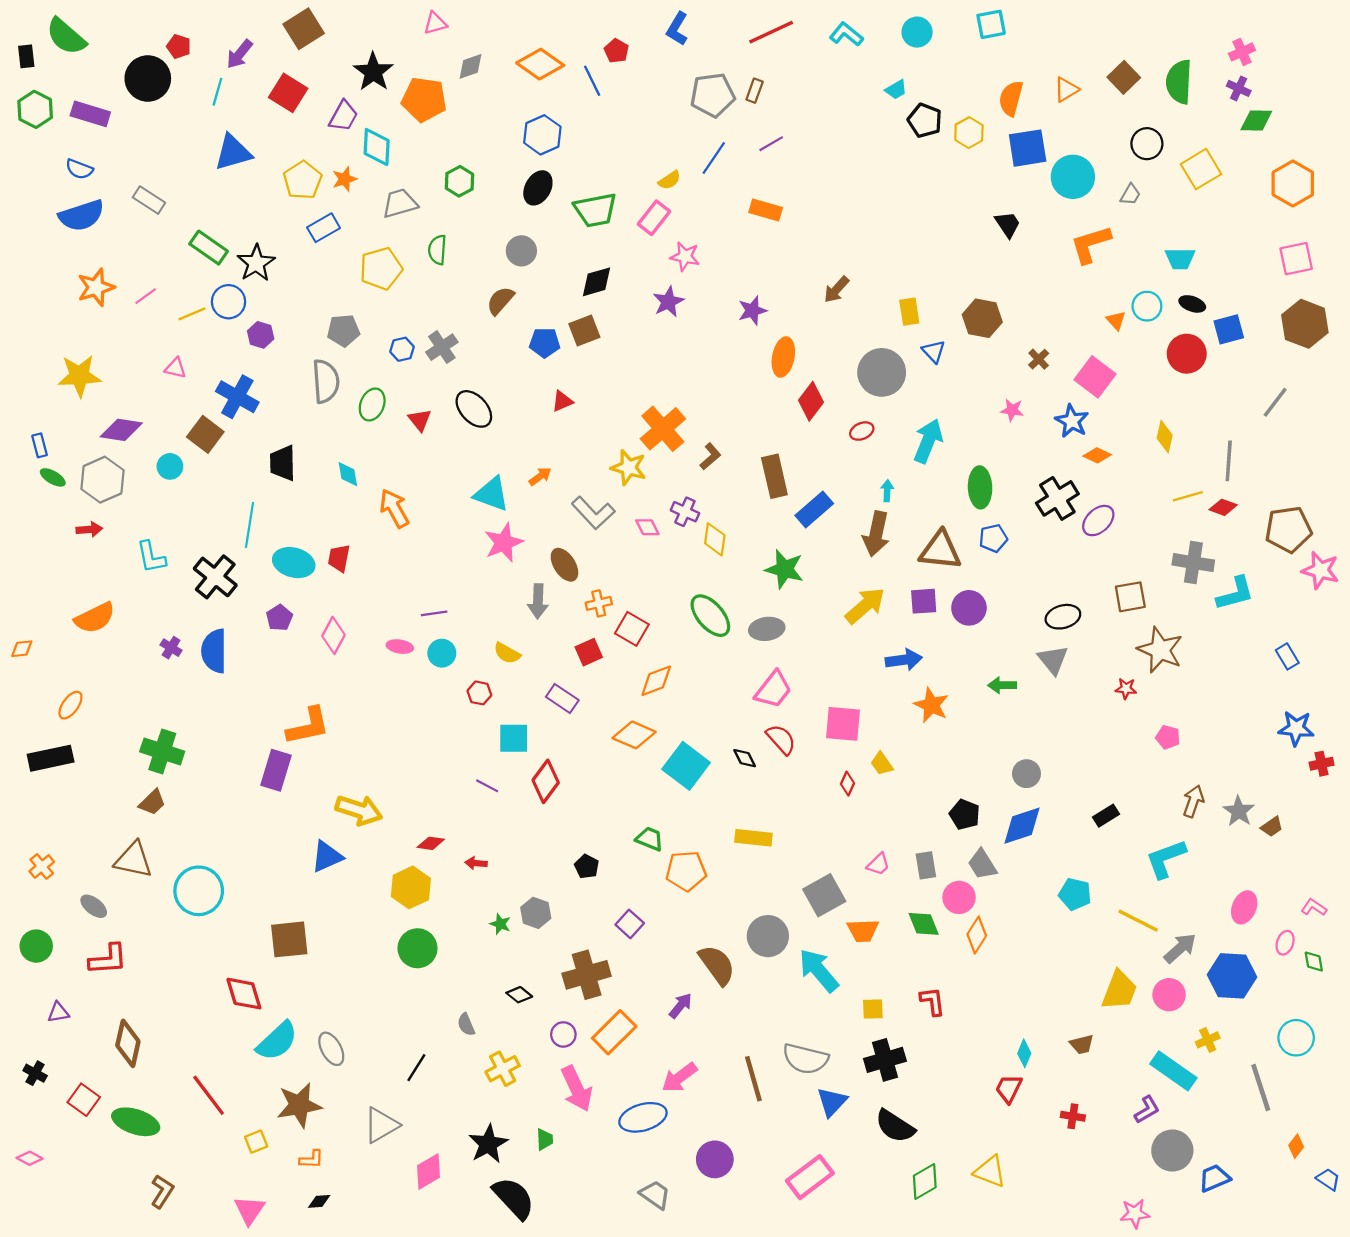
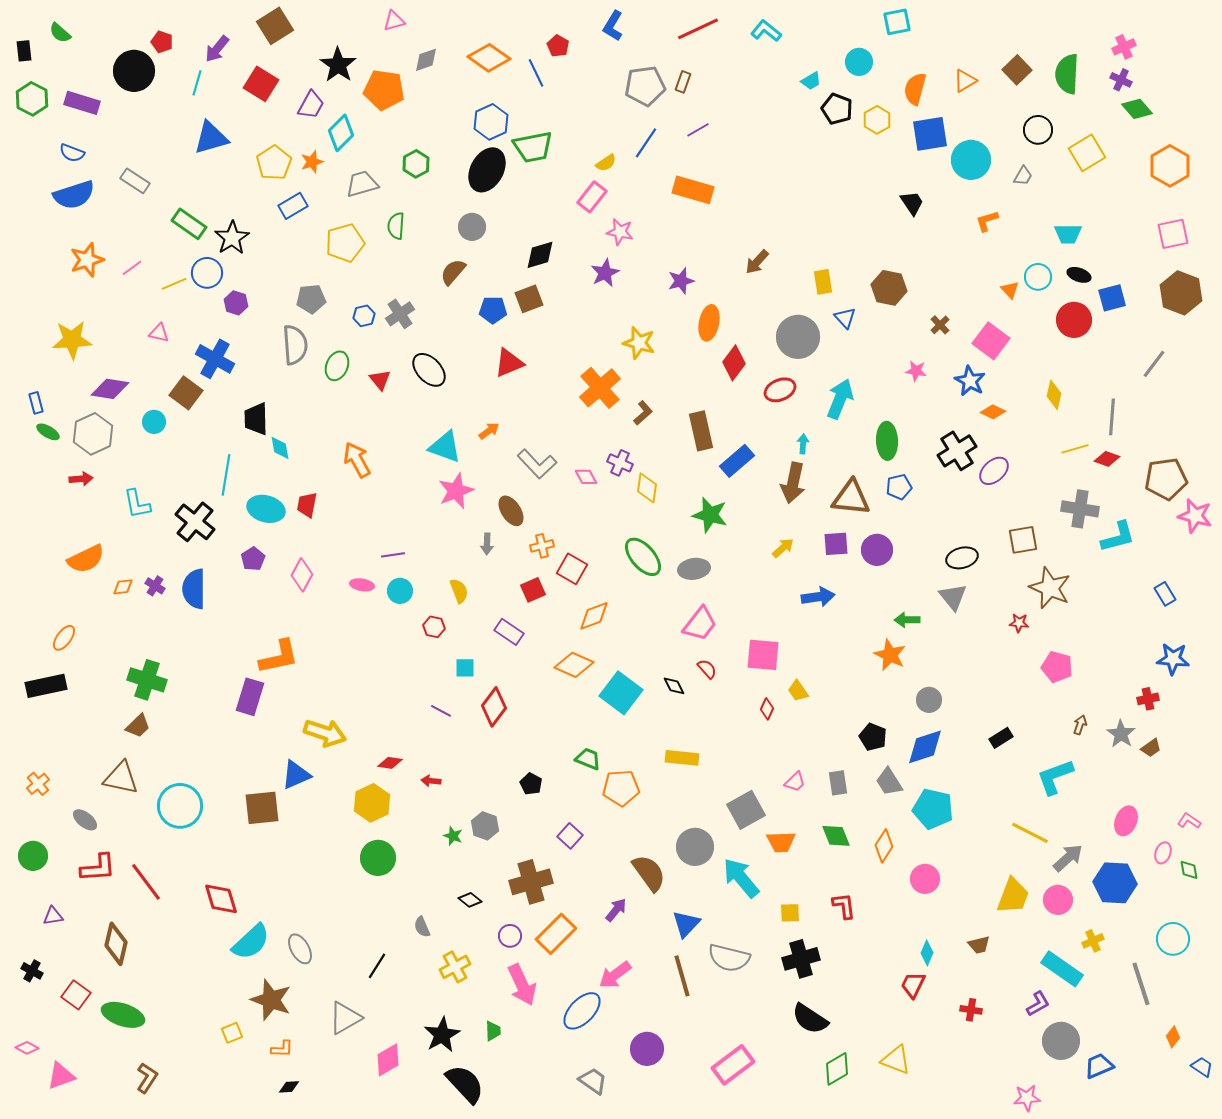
cyan circle: (917, 32) -> (859, 62), moved
green semicircle: (66, 36) -> (60, 33), size x0.6
green diamond: (1256, 120) -> (1137, 109), turned 48
cyan diamond: (377, 147) -> (341, 133), turned 42
black ellipse: (538, 188) -> (487, 170), size x1.4
green trapezoid: (595, 210) -> (533, 147), moved
orange rectangle: (766, 210) -> (693, 190), size x1.4
orange L-shape: (1091, 244) -> (987, 221), size x0.6
red triangle: (562, 401) -> (509, 363), size x1.5
red ellipse: (862, 431) -> (780, 390), size x1.4
yellow star: (629, 467) -> (639, 343), moved
cyan diamond: (348, 474) -> (280, 448), moved
gray arrow: (538, 601) -> (487, 544), size x0.7
yellow arrow: (865, 606) -> (783, 548), size x0.6
orange diamond: (22, 649) -> (123, 587), moved
yellow semicircle: (507, 653) -> (459, 591), turned -140
orange star: (931, 705) -> (890, 655), moved
pink pentagon: (1168, 737) -> (1057, 667), size x1.4
cyan square: (514, 738) -> (465, 668), size x0.7
red semicircle: (781, 739) -> (707, 669), size x0.7
red cross: (1322, 764) -> (1148, 699), moved
brown arrow: (1193, 801) -> (1080, 725), size x0.7
cyan pentagon: (1075, 894) -> (933, 809), moved, size x1.4
pink circle: (959, 897) -> (925, 879), moved
brown square: (289, 939) -> (262, 808), moved
red line: (209, 1095) -> (146, 882), moved
blue triangle: (832, 1102) -> (686, 924), moved
brown star: (299, 1105) -> (271, 1000), turned 30
blue ellipse: (643, 1117) -> (582, 1011), turned -30
pink triangle: (249, 1210) -> (61, 1076), moved, turned 36

